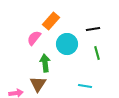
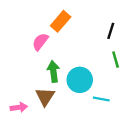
black line: (93, 29) -> (111, 31), turned -64
cyan circle: (67, 44) -> (80, 80), moved

